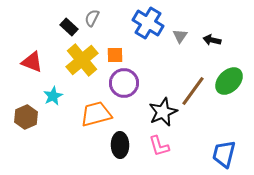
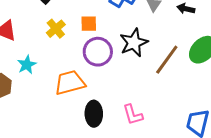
yellow cross: (82, 60) -> (56, 29), size x0.6
black star: (163, 112) -> (134, 43), moved

